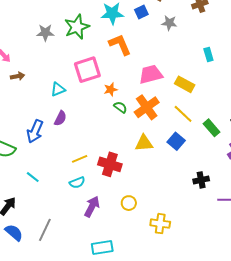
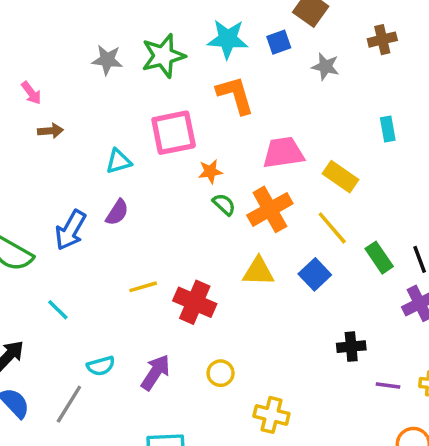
cyan semicircle: (77, 183) -> (101, 366), moved

